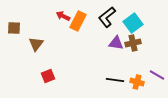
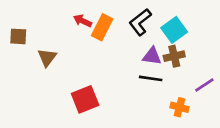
purple line: (157, 75) -> (204, 85), moved, turned -63
red square: (48, 76) -> (85, 99), moved, size x1.5
black line: (115, 80) -> (151, 78), moved

